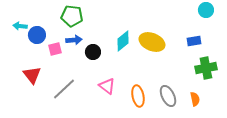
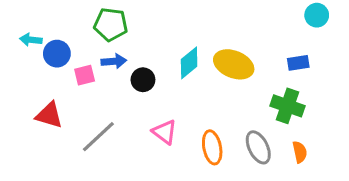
green cross: (206, 68) -> (287, 106), moved, turned 30
red triangle: (32, 75) -> (49, 115), turned -36

